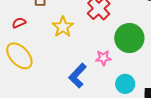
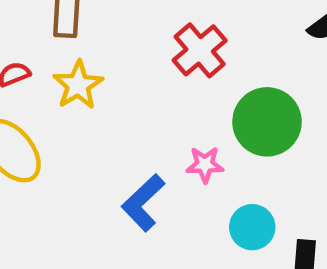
yellow star: (63, 27) -> (78, 85), moved

